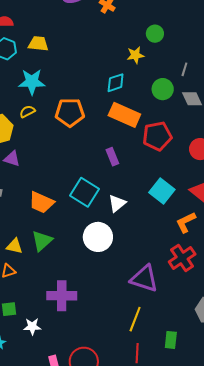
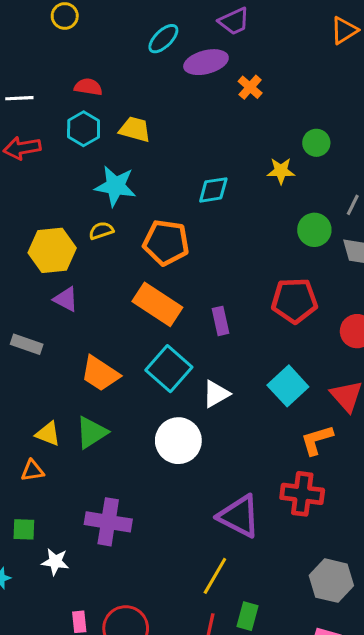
cyan diamond: (116, 83) -> (213, 190), moved
orange rectangle: (124, 115) -> (157, 304), moved
red cross: (182, 258) -> (302, 494), turned 32
green rectangle: (171, 340) -> (248, 616), moved

